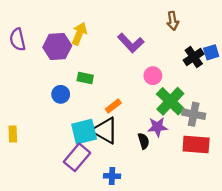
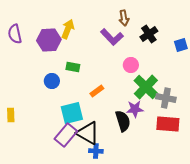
brown arrow: (173, 21) -> (124, 18), moved
black cross: (194, 57) -> (149, 34), moved
black triangle: (105, 131) -> (88, 133), moved
black semicircle: (144, 141) -> (123, 121), size x1.5

